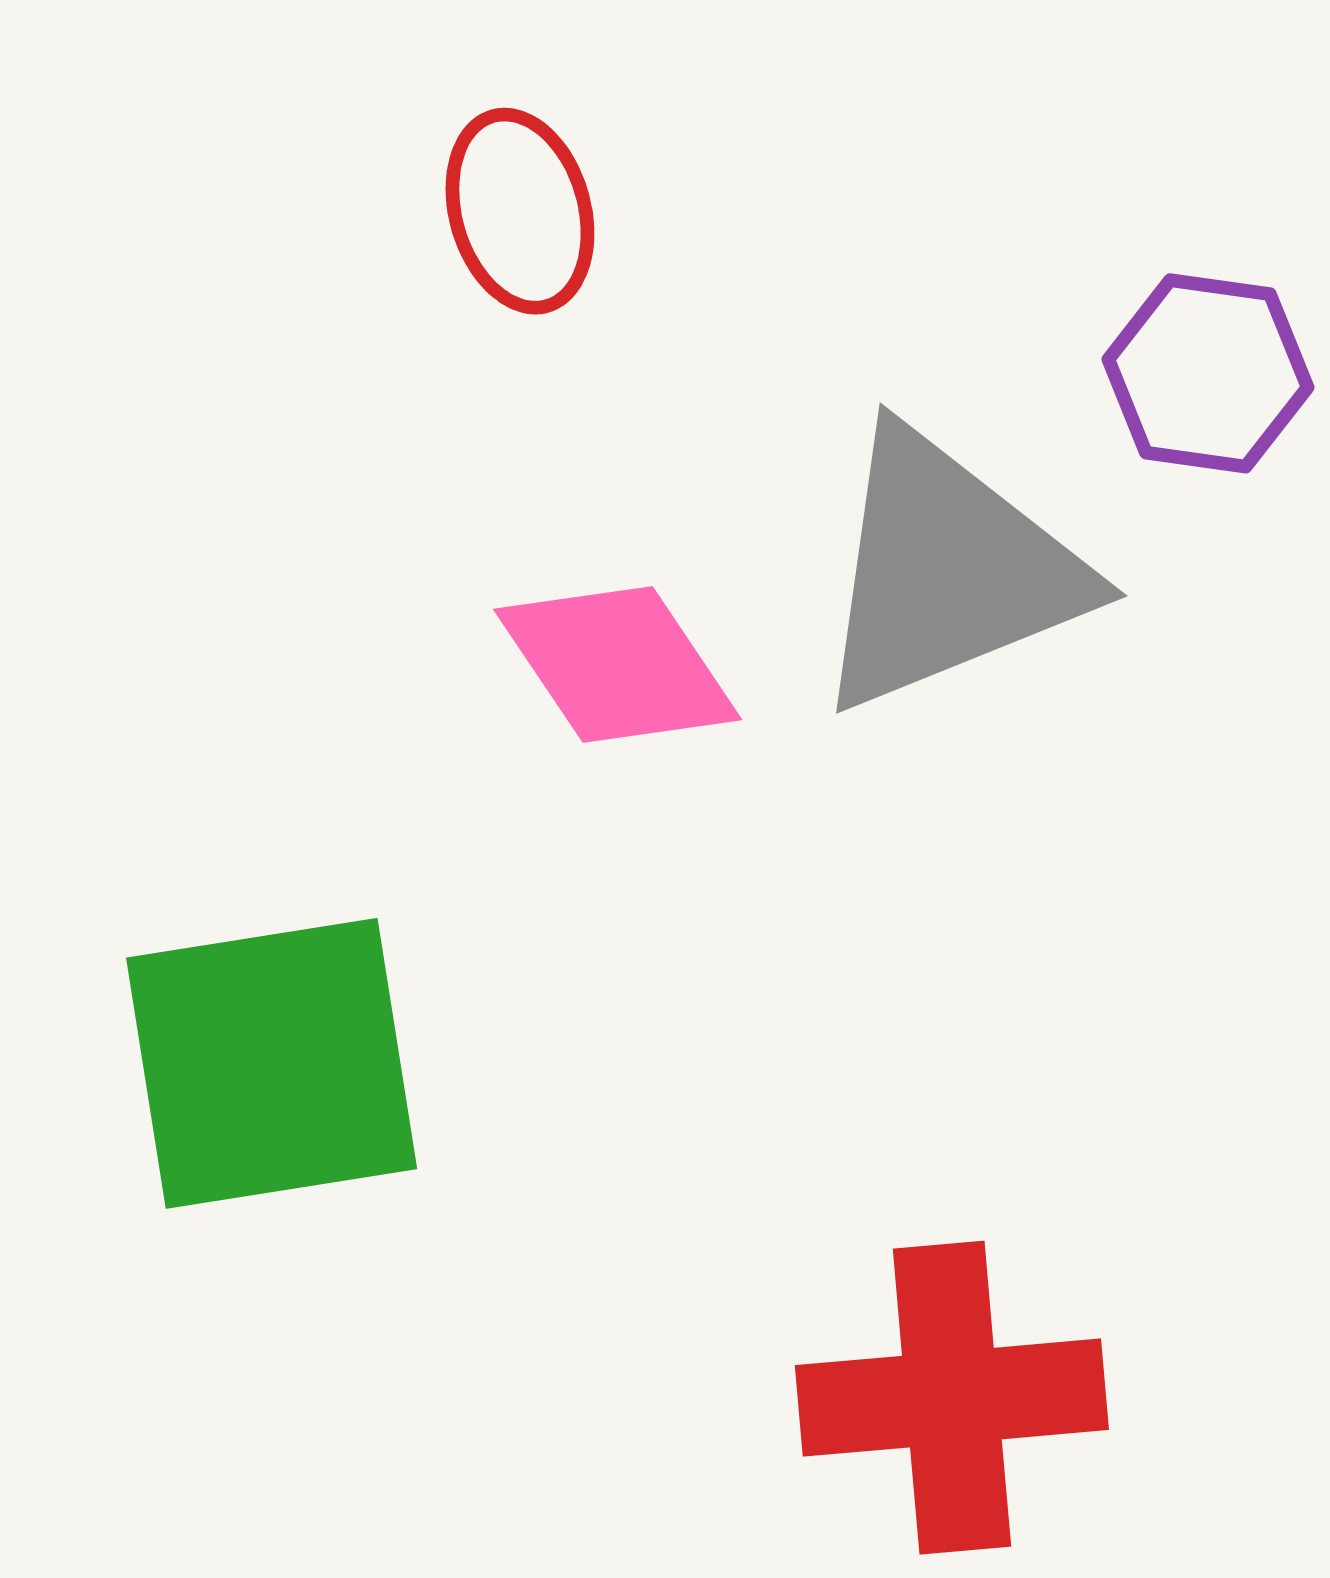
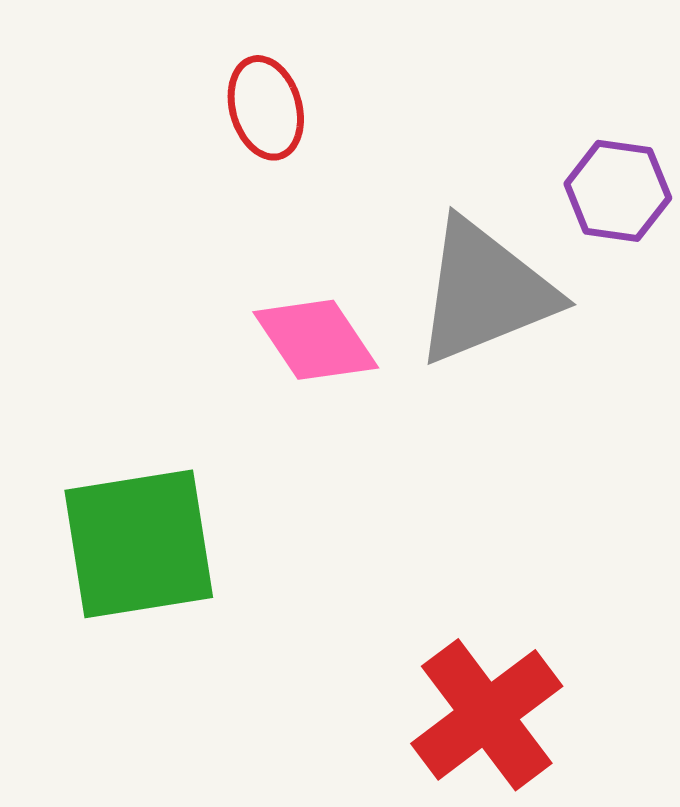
red cross: (952, 1398) -> (487, 715), turned -32

